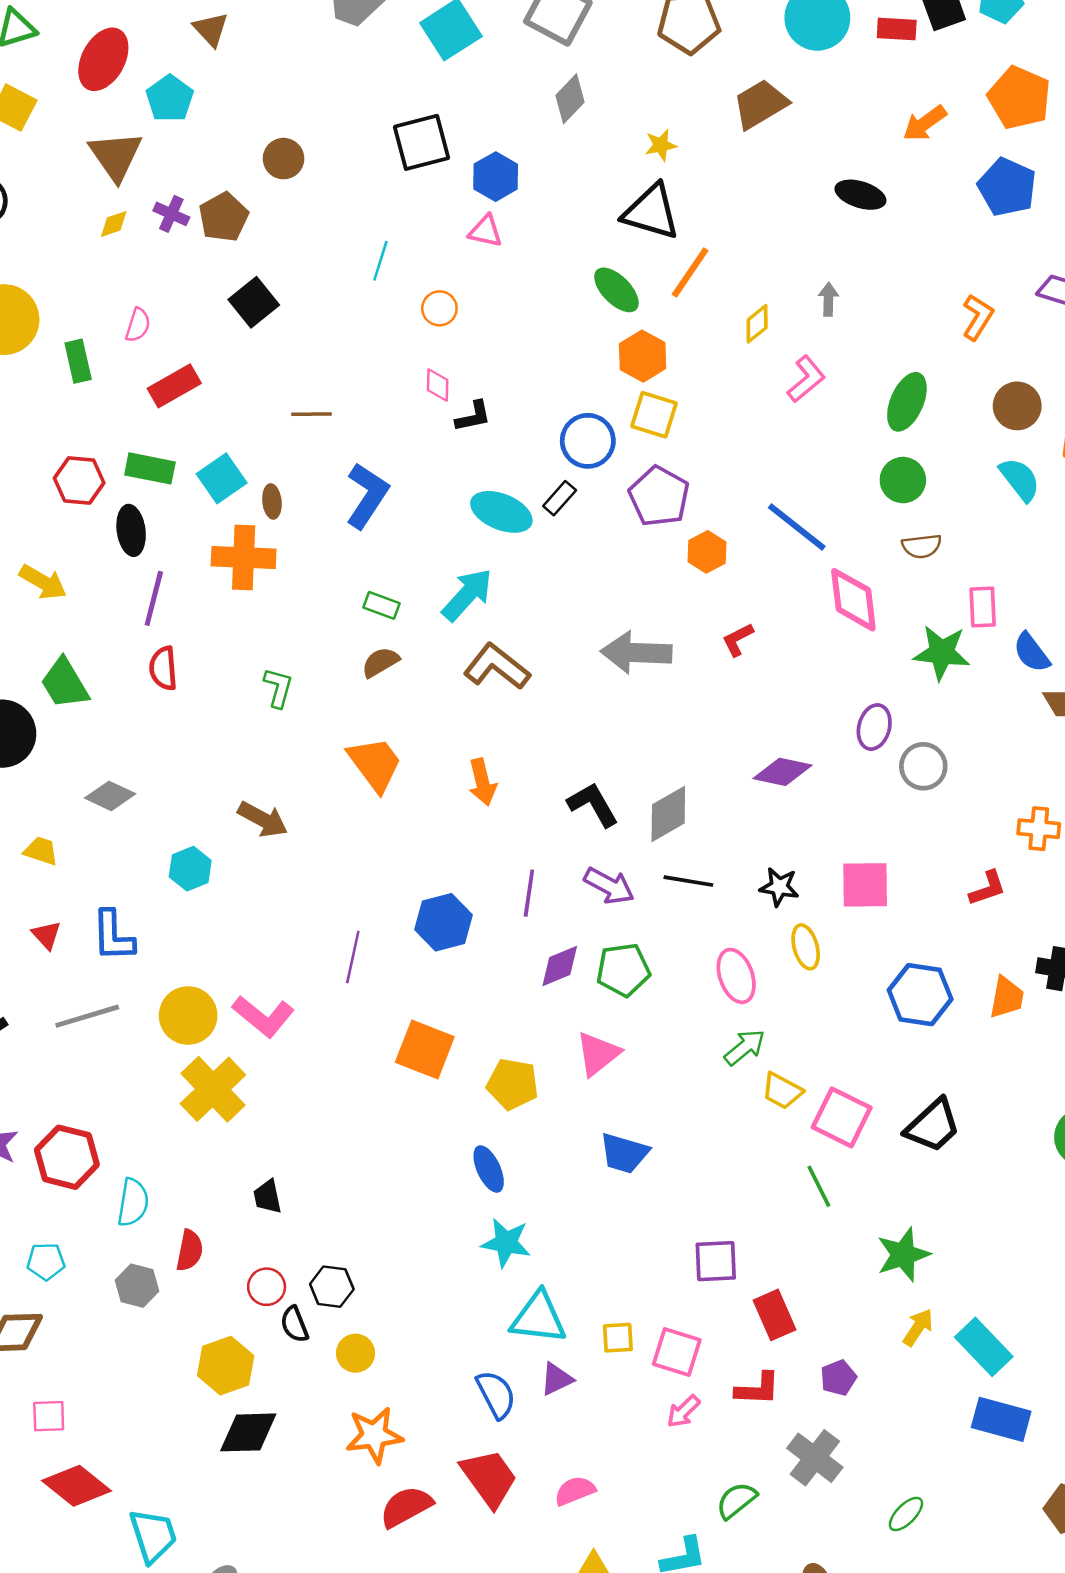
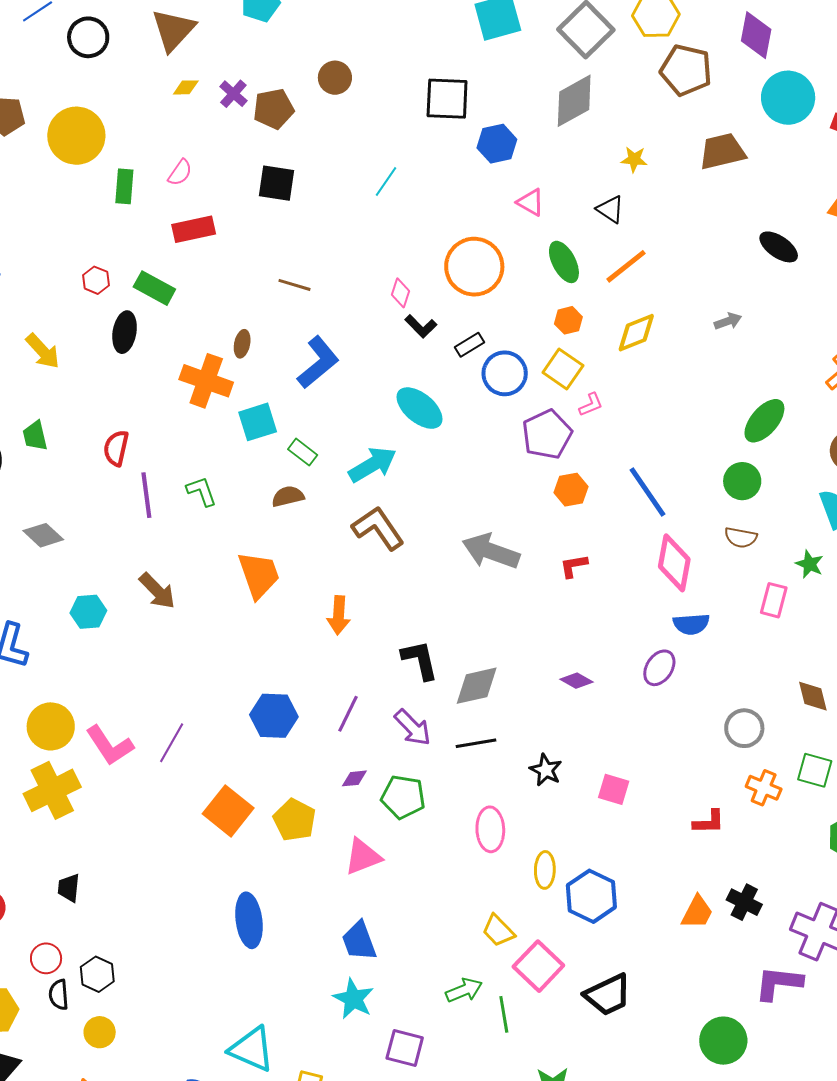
gray diamond: (570, 99) -> (574, 101), size x1.4
brown triangle: (116, 156) -> (173, 30), moved
black triangle: (651, 212) -> (610, 209), size x0.6
pink triangle: (486, 231) -> (531, 202), moved
gray arrow: (828, 299) -> (728, 321), turned 52
black square: (254, 302) -> (277, 183), turned 30
orange circle: (439, 308) -> (474, 267), moved, size x2.0
yellow diamond: (757, 324) -> (636, 333), moved, size x1.4
orange hexagon: (643, 356) -> (568, 320), size x0.7
pink L-shape: (806, 379) -> (591, 405), moved, size x0.7
black L-shape: (473, 416) -> (421, 326), turned 40
cyan square: (222, 478) -> (258, 422), moved
red hexagon: (79, 480) -> (96, 280), size x0.7
black rectangle: (560, 498) -> (470, 345), moved
purple line: (154, 598) -> (146, 495), moved, turned -39
blue semicircle: (1031, 652) -> (691, 624), moved, turned -75
green star: (942, 653) -> (810, 564), moved, size x0.6
green trapezoid: (65, 683) -> (35, 436), size x0.7
green L-shape: (278, 688) -> (202, 491), turned -52
gray circle: (923, 766) -> (744, 728), moved
purple diamond: (783, 772) -> (577, 681), size x0.7
black line: (688, 881) -> (476, 743), turned -36
pink square: (865, 885) -> (614, 789), size x0.7
yellow ellipse: (806, 947) -> (545, 870), moved
purple line: (353, 957) -> (172, 743), moved
purple diamond: (560, 966) -> (354, 778), size x0.7
blue hexagon: (920, 995) -> (591, 896), moved
green arrow: (745, 1047) -> (464, 990), moved
yellow pentagon: (513, 1084) -> (294, 820), moved
blue trapezoid: (624, 1153) -> (359, 941), turned 36
blue ellipse: (489, 1169) -> (249, 920), size x1.4
cyan star: (506, 1243) -> (353, 999), moved

